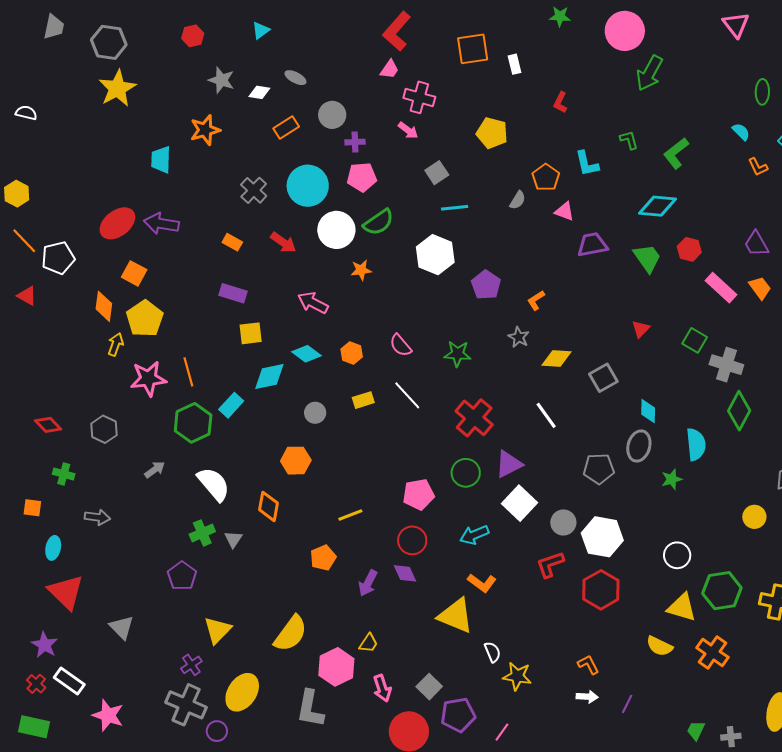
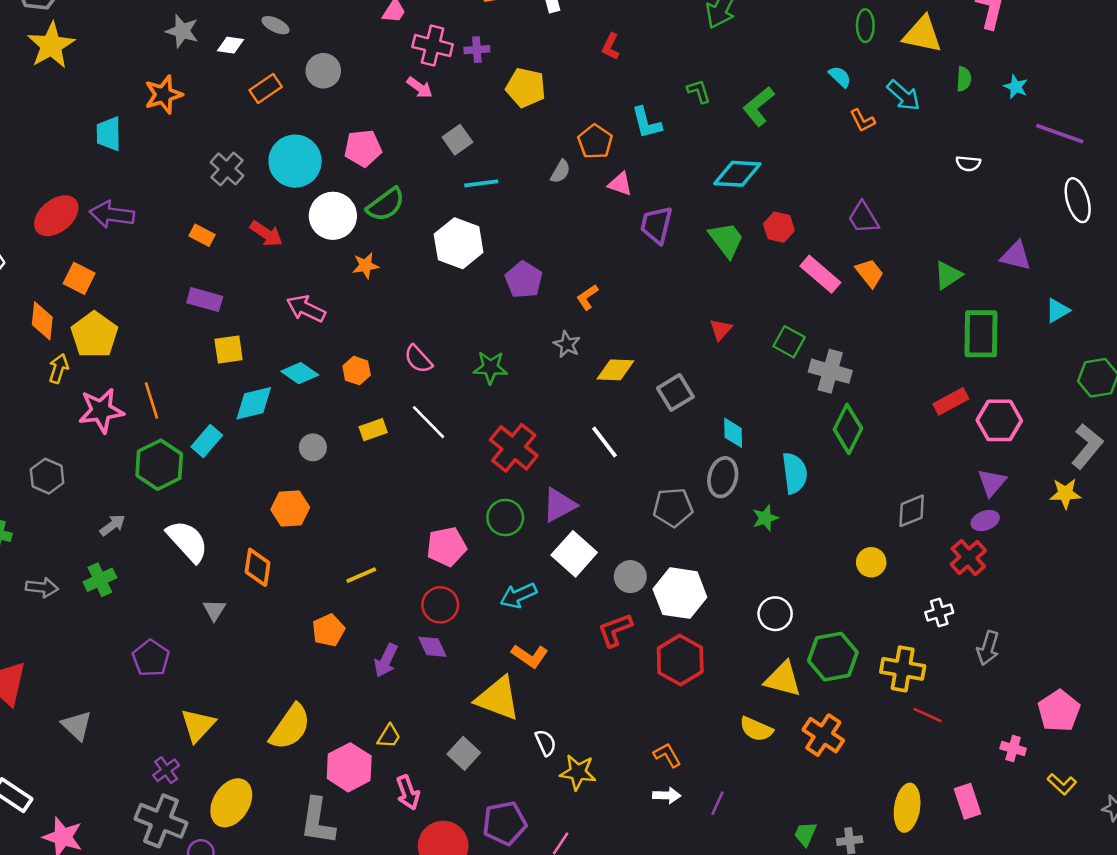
purple cross: (355, 142) -> (477, 50), moved
purple trapezoid: (592, 245) -> (656, 225), turned -64
green cross: (202, 533) -> (100, 580), moved
gray square: (429, 687) -> (464, 753), moved

